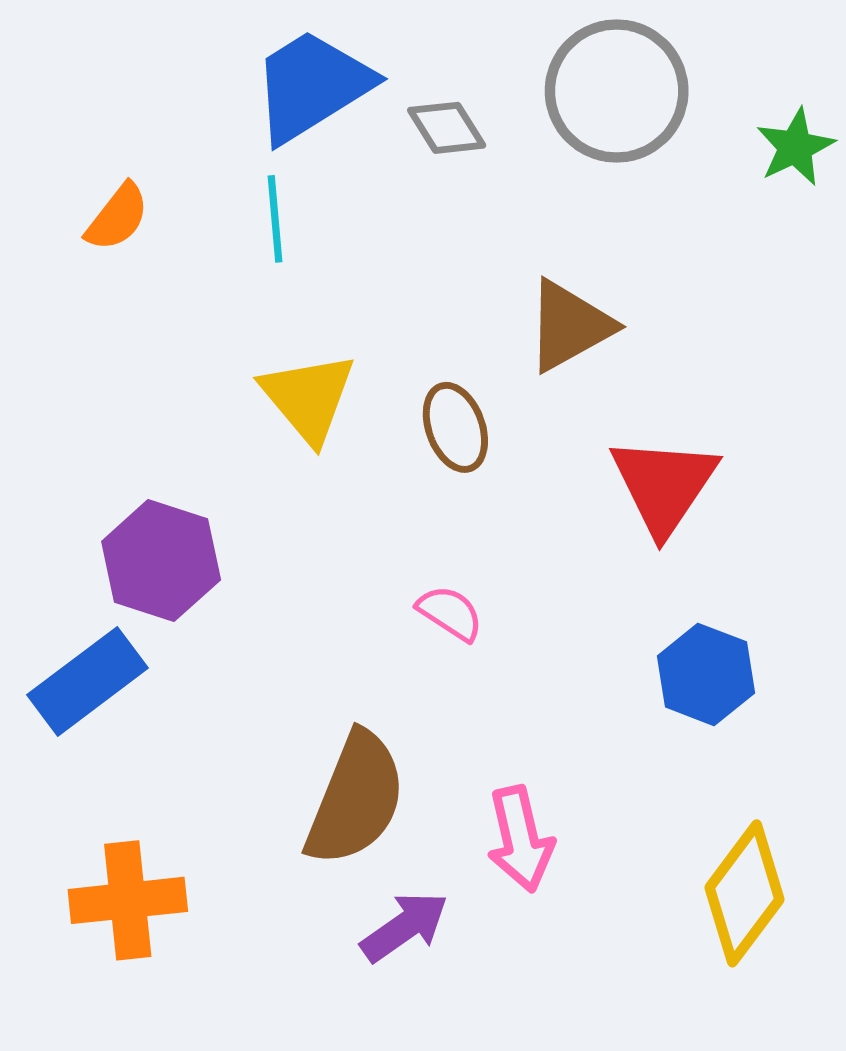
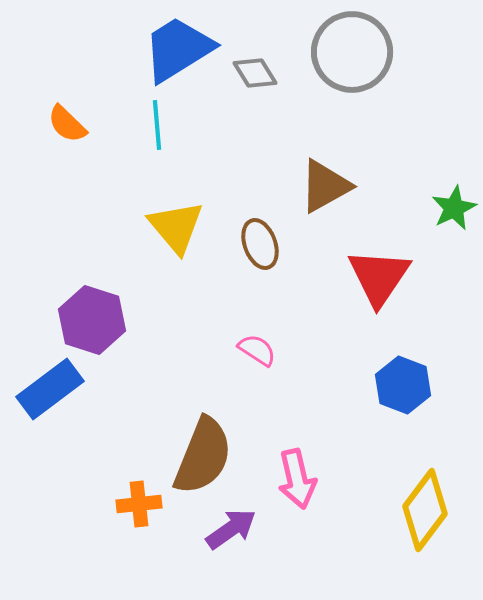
green star: (795, 147) -> (454, 208), moved
orange semicircle: (117, 217) -> (67, 124), turned 96
orange cross: (128, 900) -> (139, 504), moved, size x0.7

